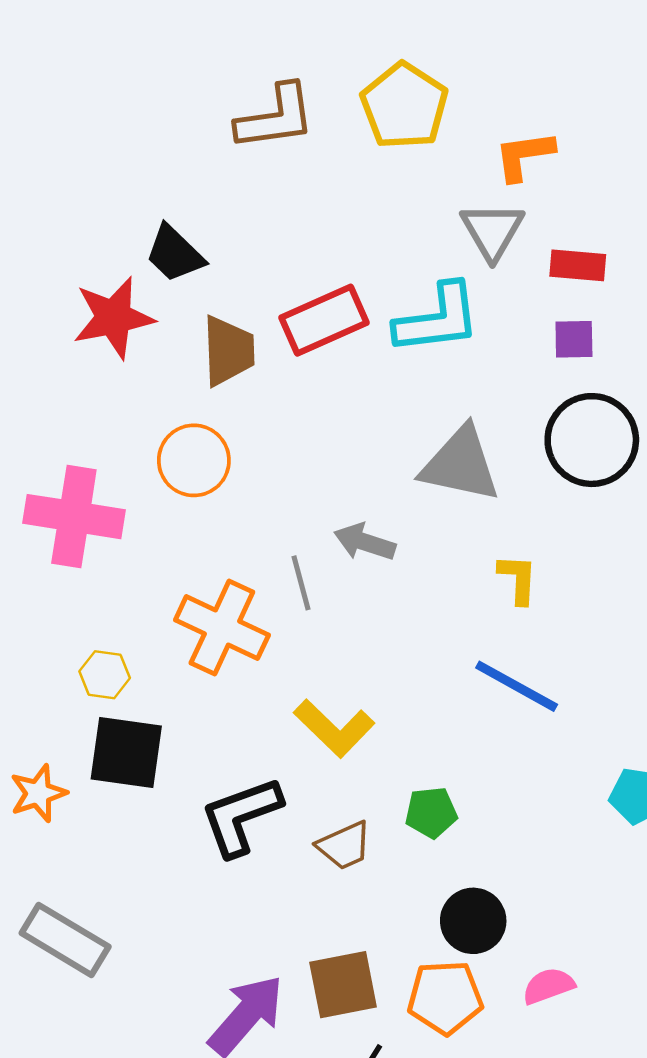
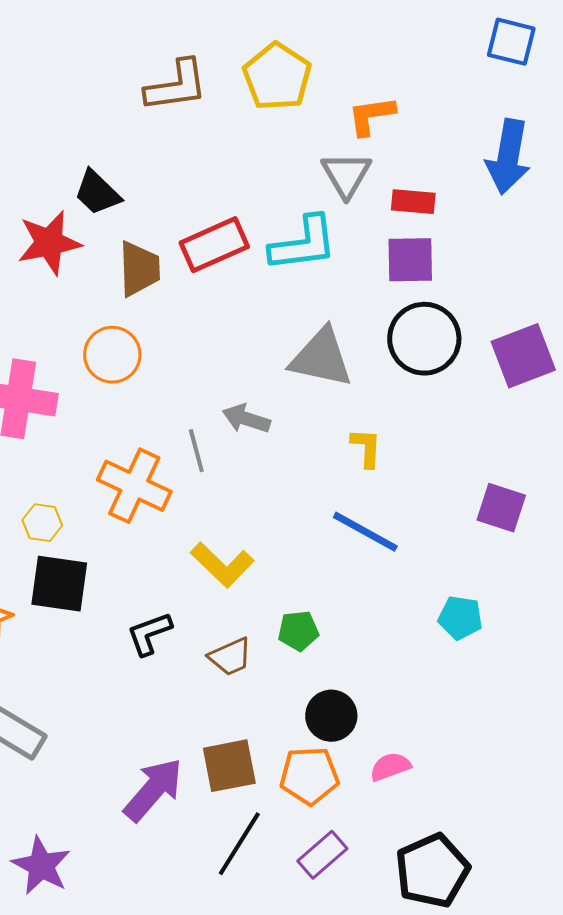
purple square: (574, 339) -> (410, 260), size x1.5
black L-shape: (241, 816) -> (149, 634), size x0.7

